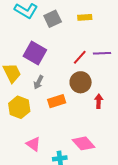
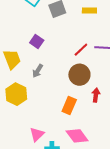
purple square: (35, 53) -> (37, 41), size x0.6
orange rectangle: (57, 101) -> (69, 106), moved, turned -54
pink triangle: (33, 144) -> (37, 134), moved, turned 35

